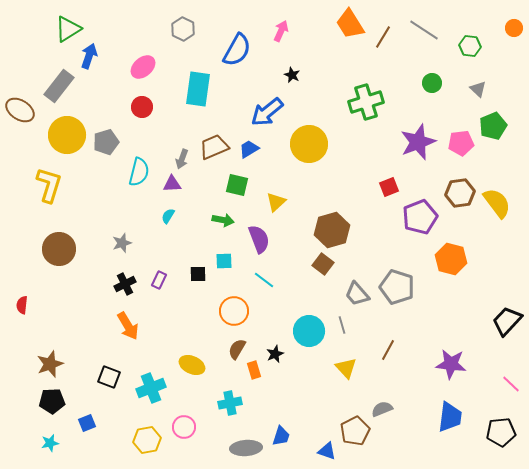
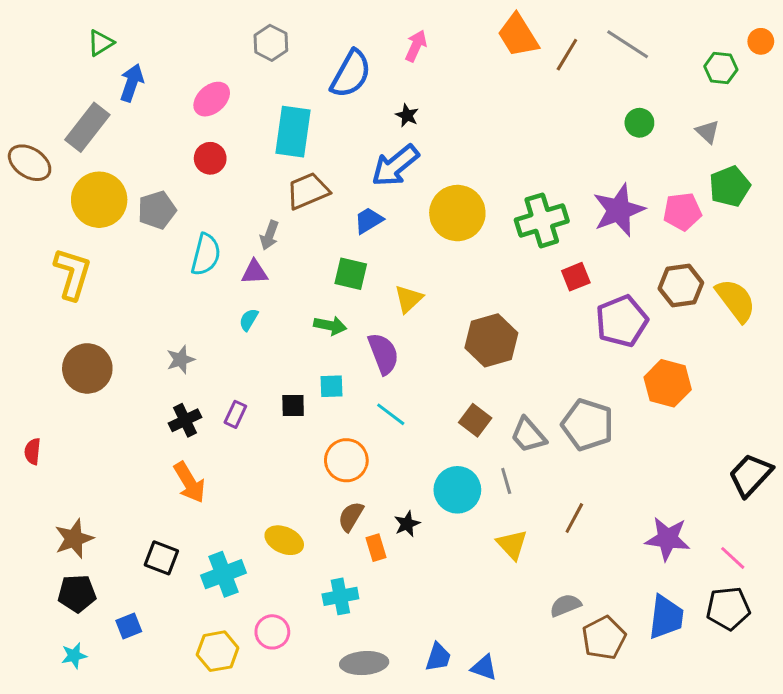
green triangle: (68, 29) -> (101, 43), size x0.7
green hexagon: (470, 46) -> (721, 68), moved
black star: (292, 75) -> (407, 115), moved
green cross: (366, 102) -> (542, 220), moved
brown trapezoid: (214, 147) -> (308, 191), moved
brown square: (323, 264) -> (475, 420), moved
pink line: (511, 384) -> (733, 558), moved
brown pentagon: (355, 431) -> (604, 638), moved
black pentagon: (501, 432) -> (728, 608), moved
blue trapezoid: (281, 436) -> (438, 657), moved

